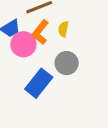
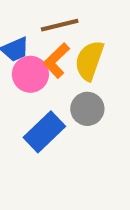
yellow semicircle: (63, 29) -> (89, 60), size x1.8

